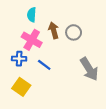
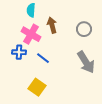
gray circle: (74, 32) -> (84, 29), moved
yellow square: (21, 87) -> (37, 87), moved

